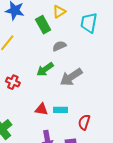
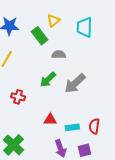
gray semicircle: (59, 46) -> (59, 54), turned 32
cyan rectangle: (61, 110) -> (72, 127), moved

